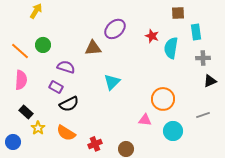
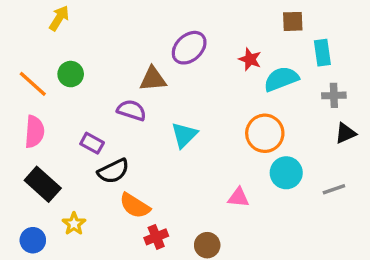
cyan semicircle: (171, 48) -> (281, 79), turned 60
purple semicircle: (66, 67) -> (132, 110), moved
orange circle: (163, 99) -> (265, 133), moved
black rectangle: (26, 112) -> (43, 184), size x1.5
yellow star: (38, 128) -> (74, 224), moved
cyan circle: (173, 131) -> (286, 173), moved
orange semicircle: (66, 133) -> (135, 206), moved
blue circle: (13, 142) -> (33, 240), moved

